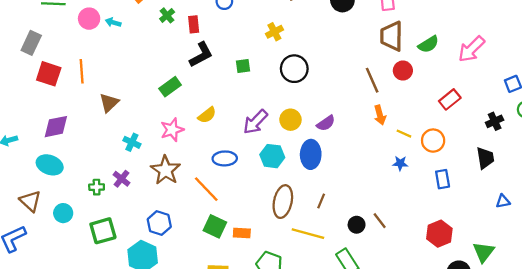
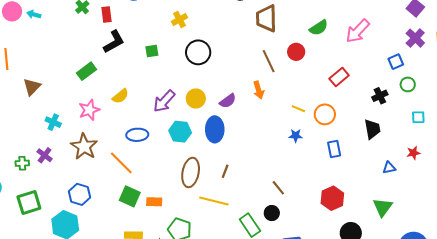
brown trapezoid: (392, 36) -> (266, 18), moved
orange arrow: (380, 115) -> (259, 90), moved
black circle: (357, 225) -> (272, 213), moved
green triangle: (484, 252) -> (383, 207), moved

